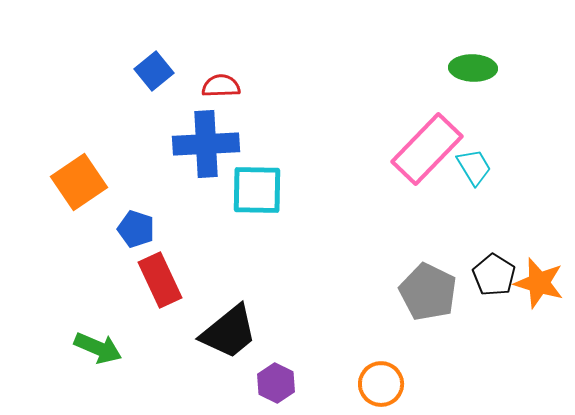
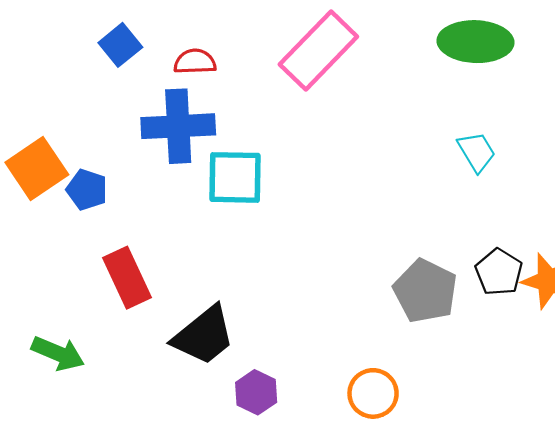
green ellipse: (473, 68) -> (475, 42), size x1.4
pink rectangle: (427, 149) -> (318, 51), moved
blue pentagon: (136, 229) -> (87, 190), moved

